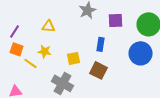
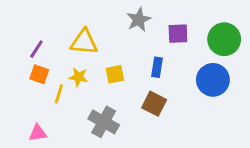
yellow triangle: (49, 26) -> (84, 42), size x1.5
yellow square: (74, 58) -> (115, 74), moved
yellow line: (31, 63) -> (59, 94), turned 72

